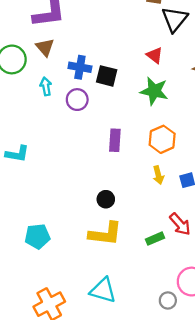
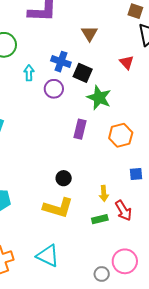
brown triangle: (45, 47) -> (90, 33), moved
green star: (154, 91) -> (99, 98), moved
yellow arrow: (158, 175) -> (104, 193), moved

